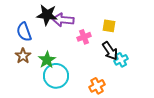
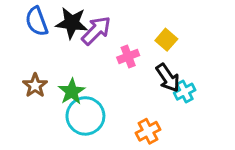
purple arrow: (63, 20) -> (96, 31), turned 130
yellow square: (109, 26) -> (166, 40), turned 32
blue semicircle: (24, 32) -> (37, 21), moved

